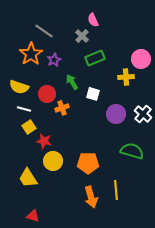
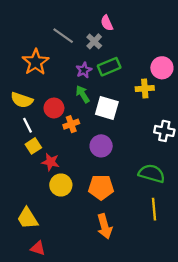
gray line: (44, 31) -> (63, 36), moved
purple star: (54, 60) -> (84, 70), moved
white square: (93, 94) -> (107, 108), size x1.5
white line: (24, 109) -> (28, 125), turned 48
purple circle: (116, 114) -> (101, 146), moved
white cross: (143, 114) -> (164, 131), turned -30
yellow trapezoid: (28, 178) -> (28, 218), moved
yellow line: (116, 190) -> (154, 209), moved

